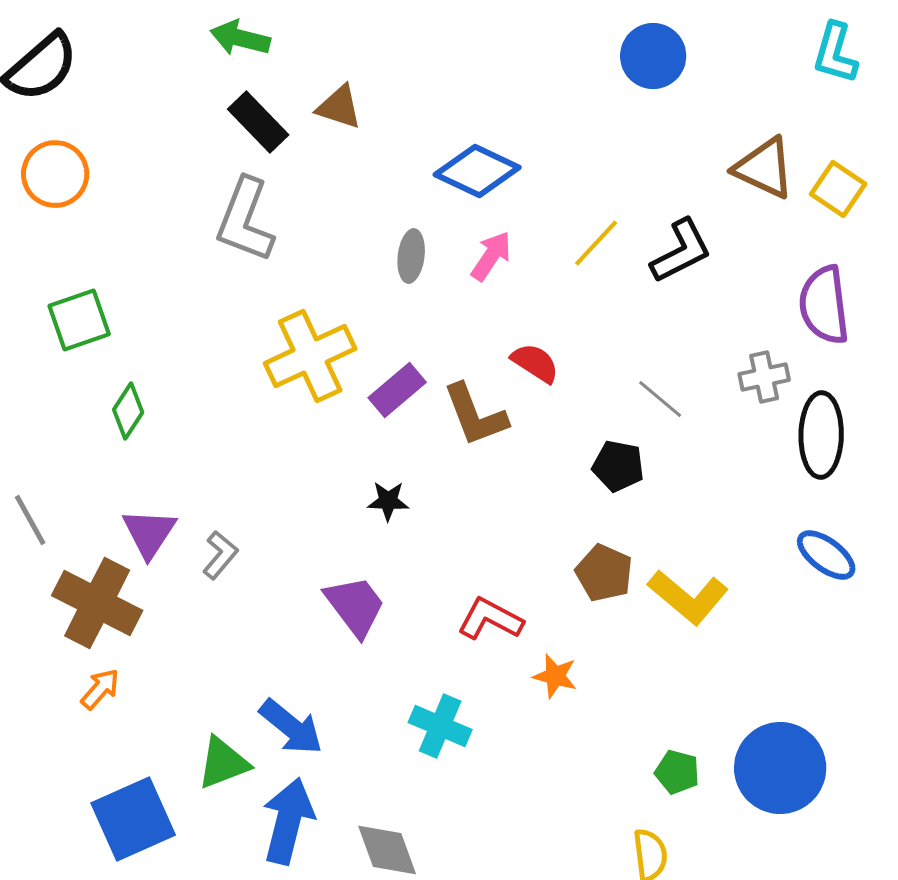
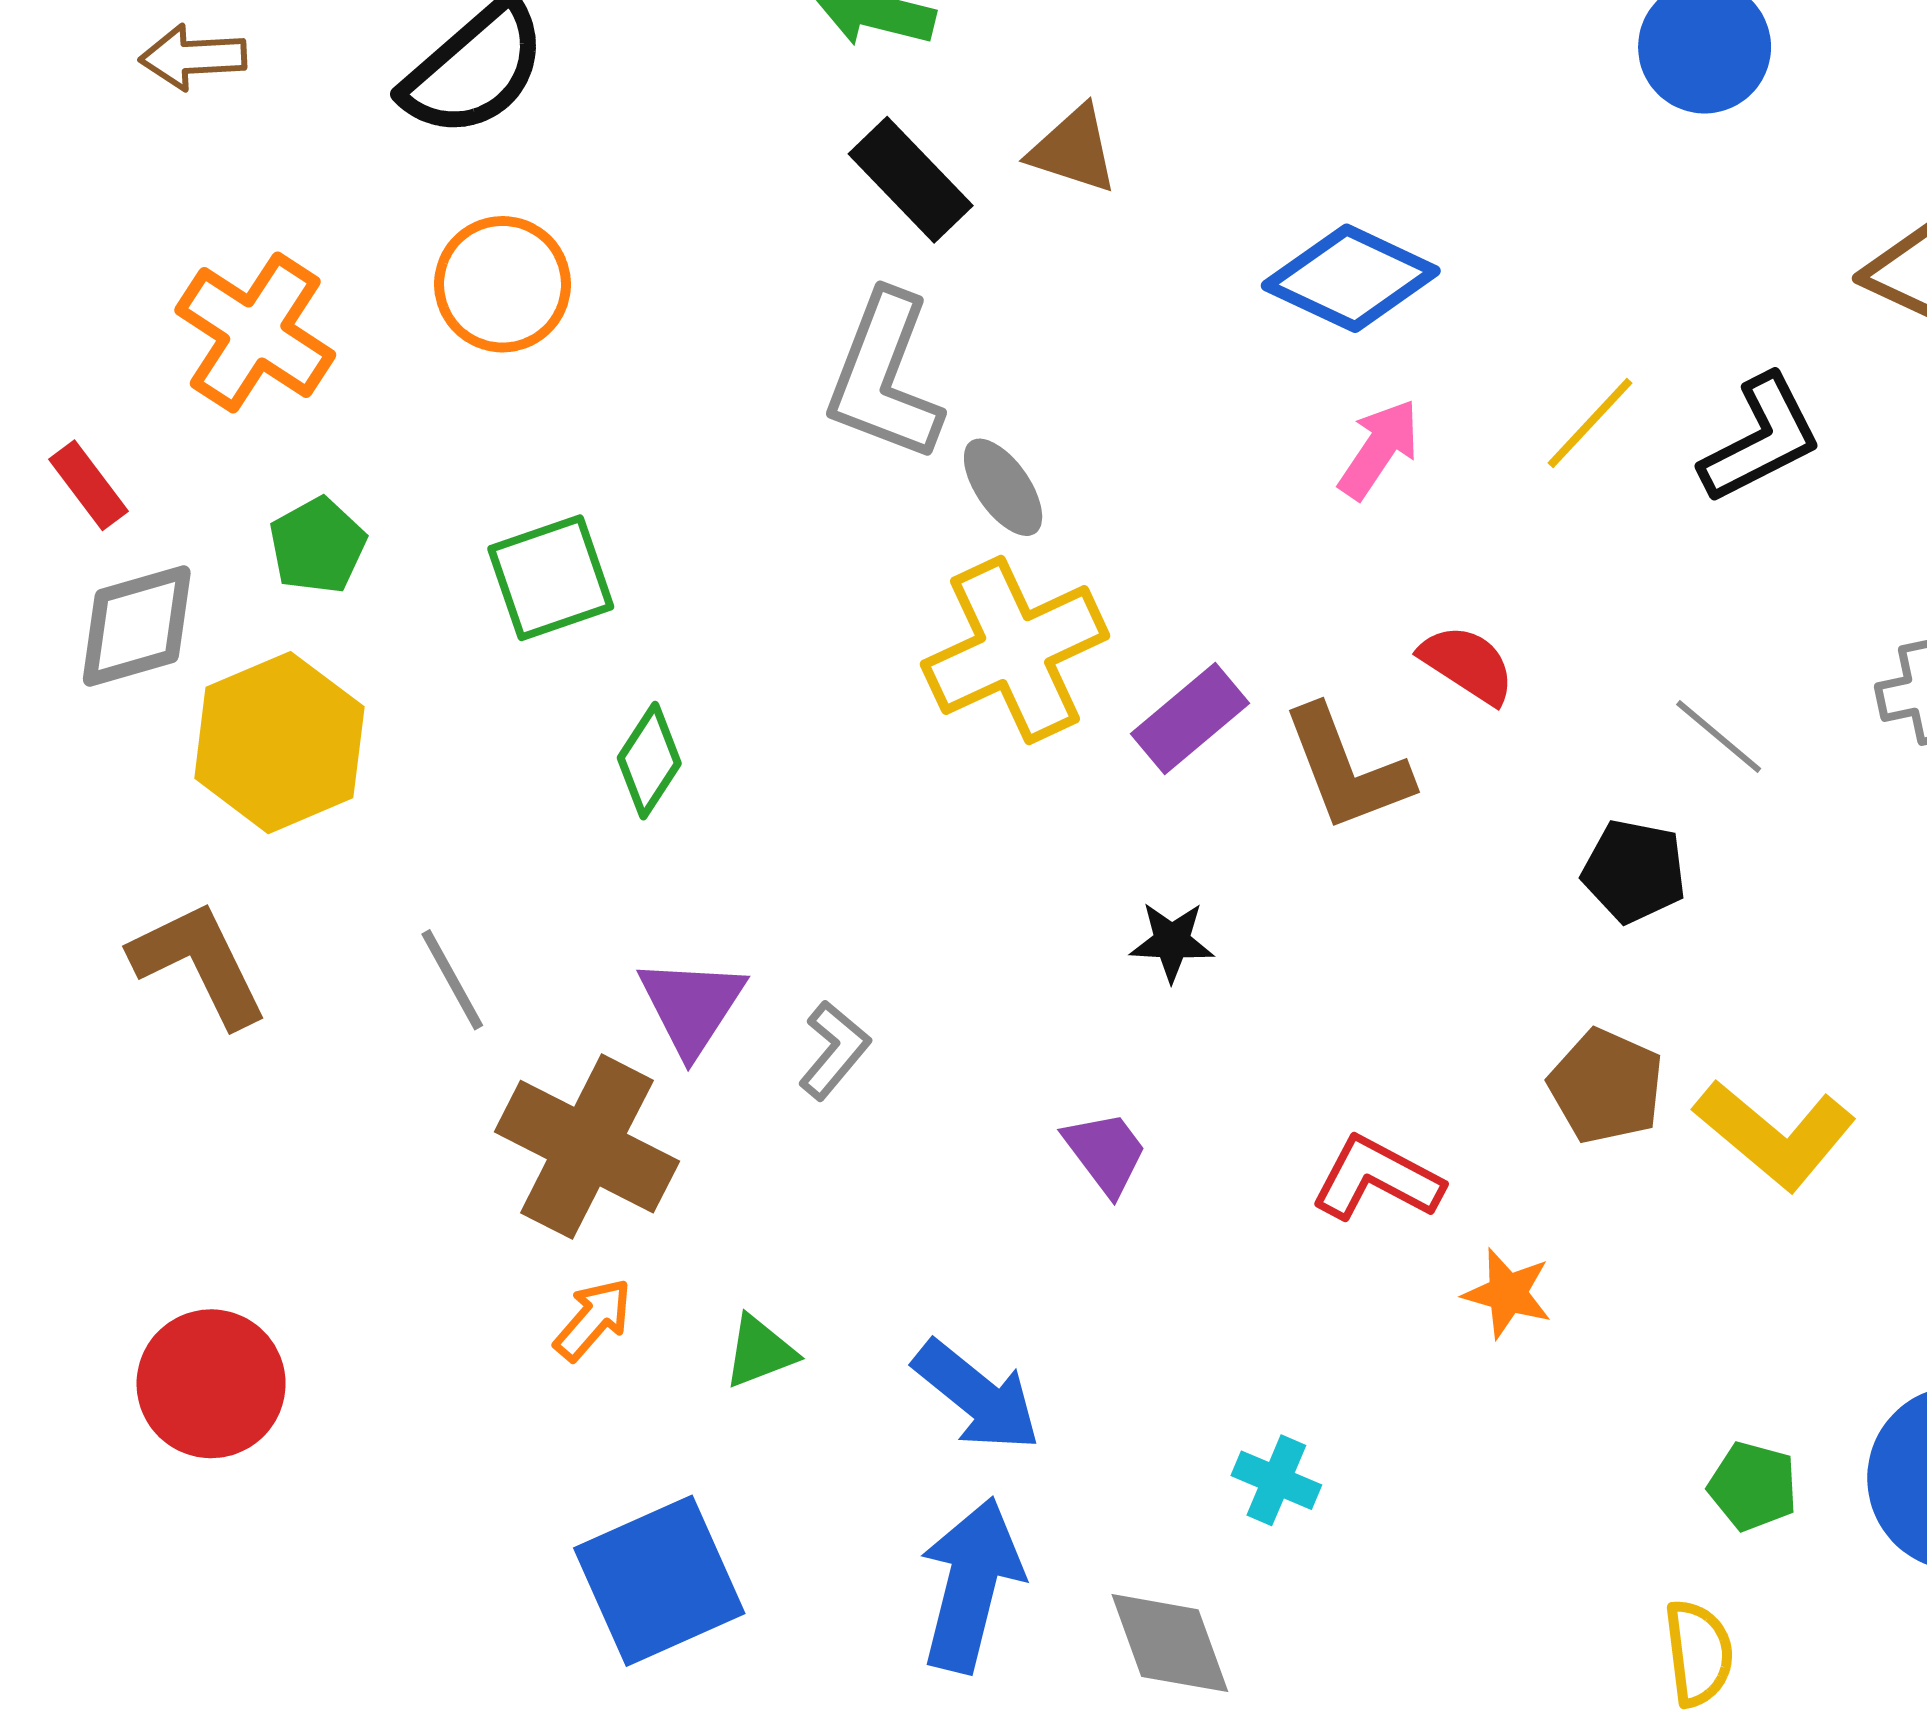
gray ellipse: (411, 256) -> (1003, 487), moved, turned -42
purple trapezoid: (355, 606) -> (1106, 1153), size x0.7
cyan cross: (440, 726) -> (1276, 1480), moved, size x0.7
green triangle: (223, 763) -> (760, 1352), moved, size x0.7

